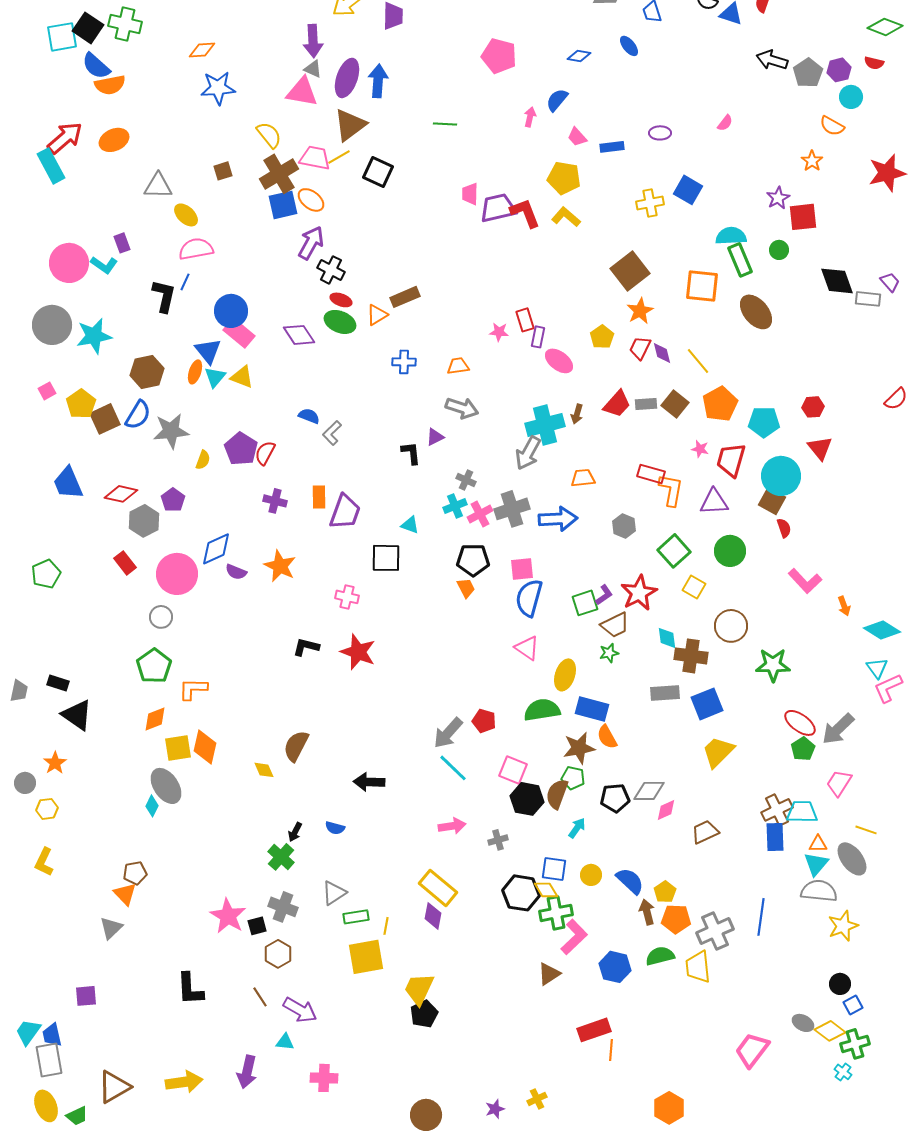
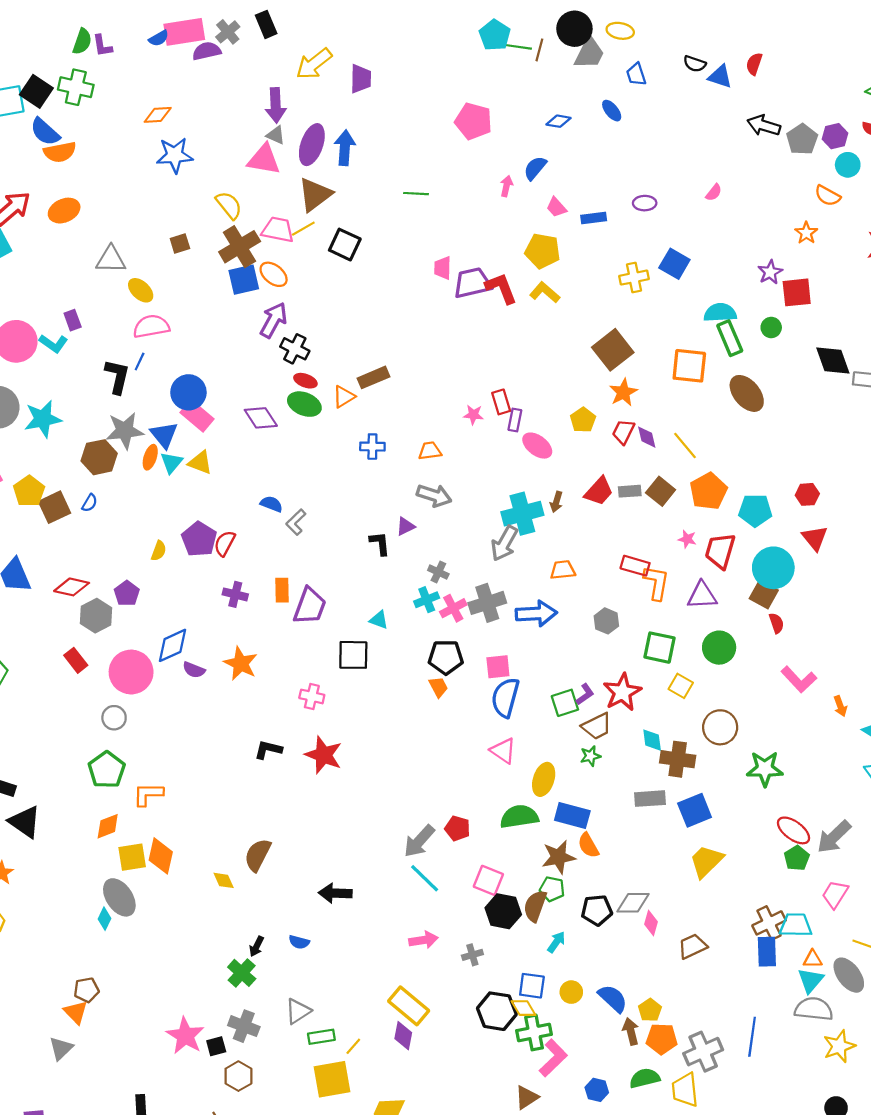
blue semicircle: (138, 415) -> (90, 503), size x0.6
gray star: (171, 431) -> (125, 431), moved
green square: (674, 551) -> (660, 648), turned -36
pink diamond: (666, 810) -> (651, 923), turned -50
yellow line: (386, 926) -> (353, 1046), turned 30
blue hexagon: (615, 967) -> (597, 1090), size x0.7

